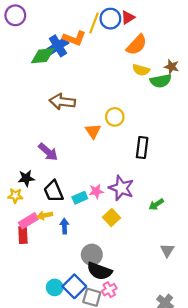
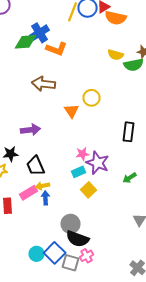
orange L-shape: (74, 38) -> (56, 49), moved
orange semicircle: (137, 45) -> (116, 18), moved, turned 60
black rectangle: (142, 148) -> (128, 132), moved
purple arrow: (48, 152) -> (30, 130), turned -48
pink star: (96, 191) -> (82, 154), moved
cyan rectangle: (80, 198) -> (78, 172), moved
yellow arrow: (45, 215) -> (42, 186), moved
pink rectangle: (28, 221) -> (28, 193), moved

